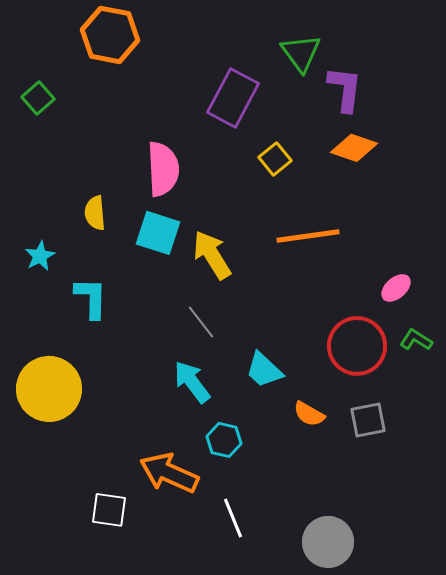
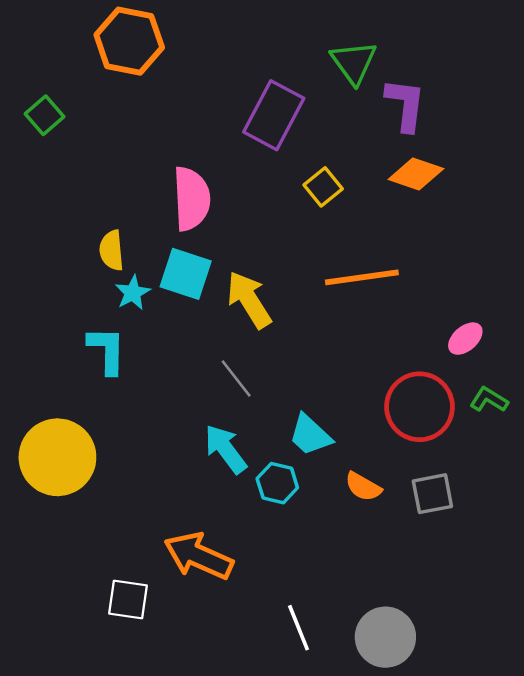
cyan star: (40, 256) -> (133, 293), moved
cyan hexagon: (224, 440) -> (277, 483), moved
white line: (233, 518) -> (298, 628), moved

